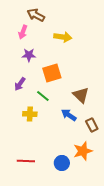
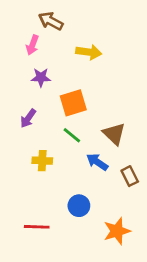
green line: (43, 96) -> (72, 135), moved
orange star: (83, 151) -> (117, 231), moved
blue circle: (62, 163) -> (79, 206), moved

